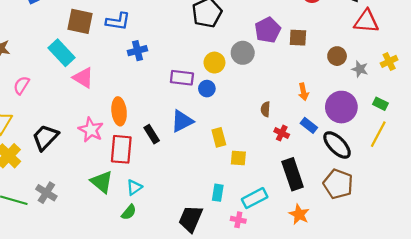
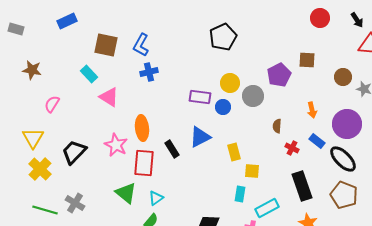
blue L-shape: (118, 21) -> (141, 45), turned 110
purple pentagon: (268, 30) -> (279, 75), moved
blue cross: (137, 51) -> (149, 72), moved
cyan rectangle: (62, 53) -> (89, 74), size x0.7
gray circle: (243, 53) -> (253, 96), moved
cyan rectangle: (218, 193) -> (240, 194), moved

